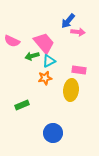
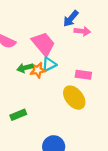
green arrow: (32, 56) -> (25, 68), moved
orange star: (45, 78) -> (38, 70), moved
yellow ellipse: (71, 90) -> (74, 98), turned -45

